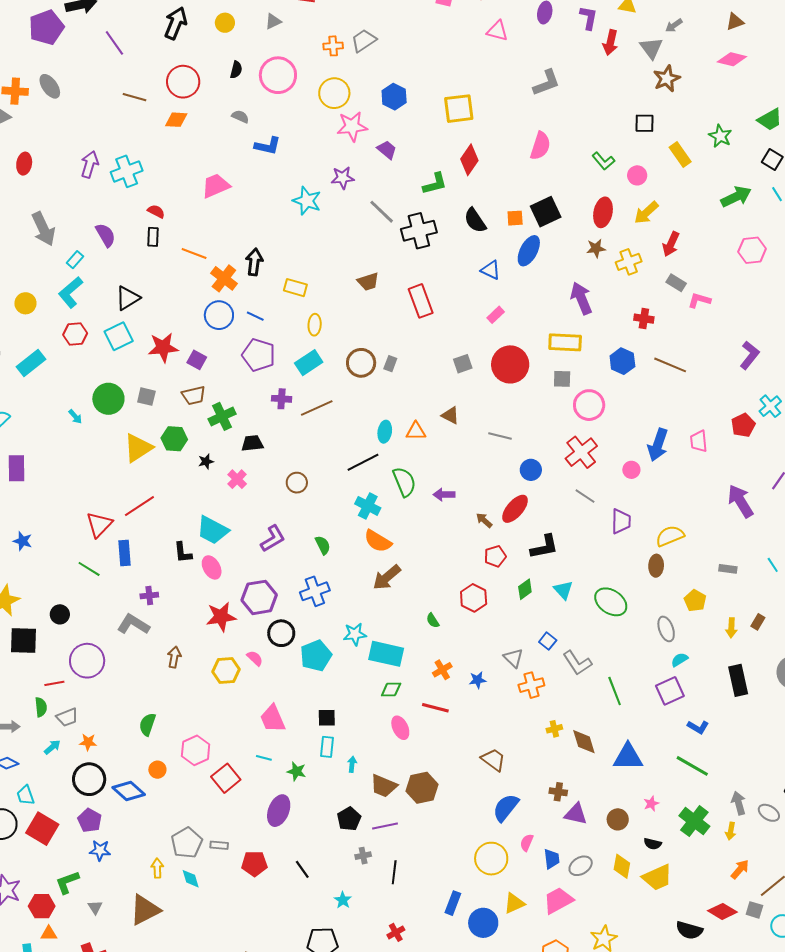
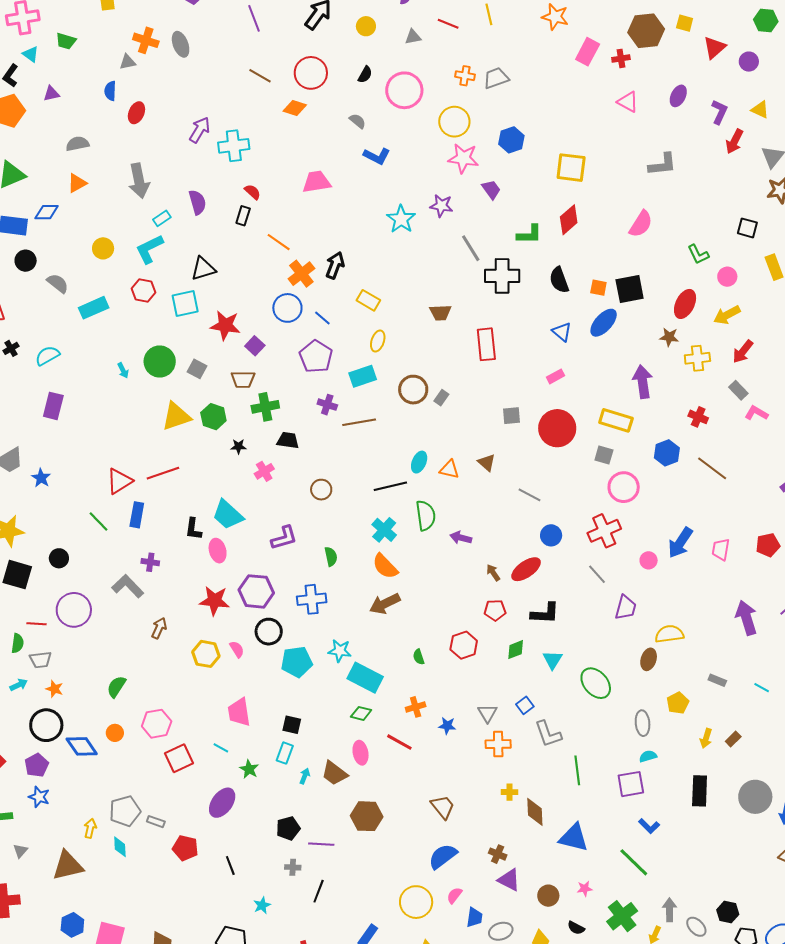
cyan line: (773, 565) -> (762, 688), turned -42
brown trapezoid: (384, 786) -> (334, 773), moved

